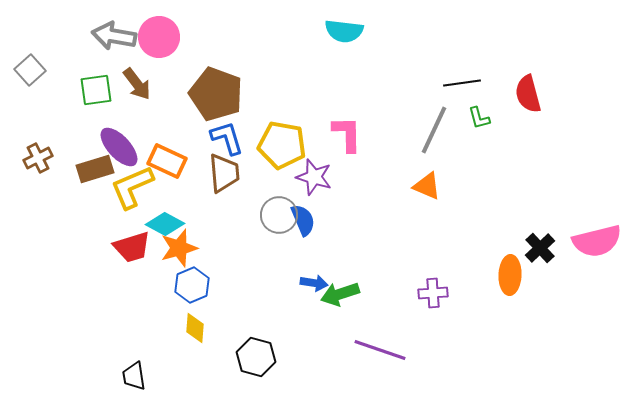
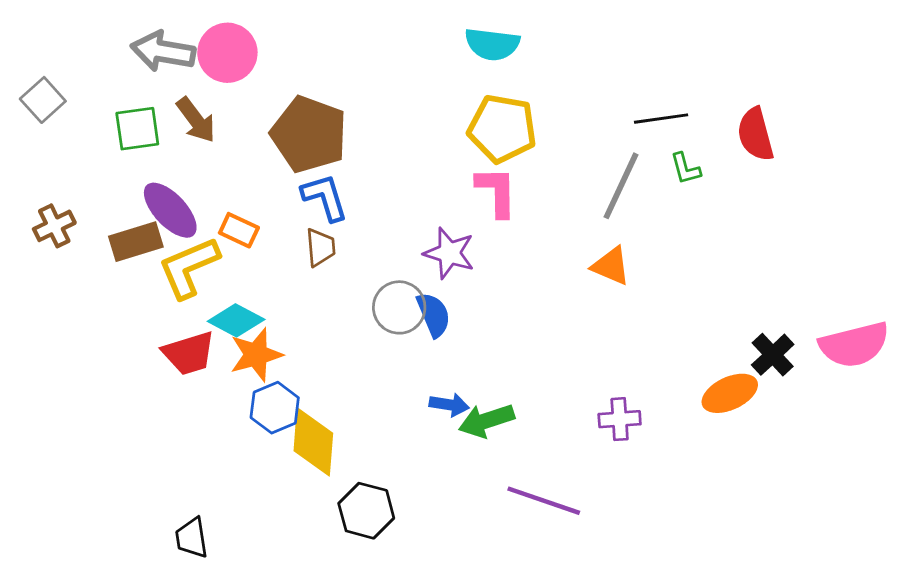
yellow pentagon: (282, 145) -> (502, 129), moved
orange rectangle: (167, 161) -> (239, 230), size x0.7
brown trapezoid: (224, 173) -> (320, 247), size x0.7
orange ellipse: (510, 275) -> (730, 393), turned 63
yellow diamond: (195, 328) -> (313, 442), moved, size x1.6

